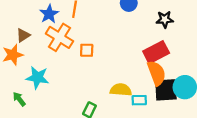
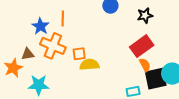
brown triangle: (23, 35) -> (28, 54), moved, turned 32
orange semicircle: (157, 73) -> (145, 65), size x0.6
yellow semicircle: (121, 90) -> (89, 65), moved

